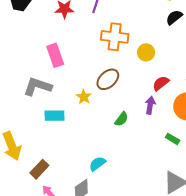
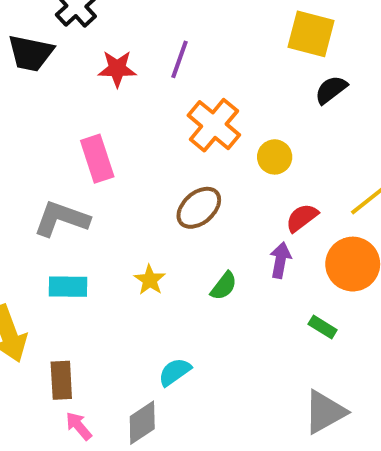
orange cross: (115, 37) -> (214, 125), turned 32
yellow star: (84, 97) -> (150, 280), moved
cyan rectangle: (54, 116) -> (68, 287), moved
brown rectangle: (39, 169) -> (61, 380), turned -48

